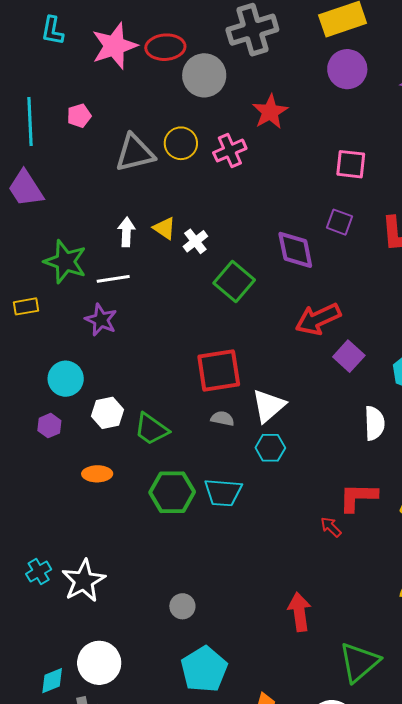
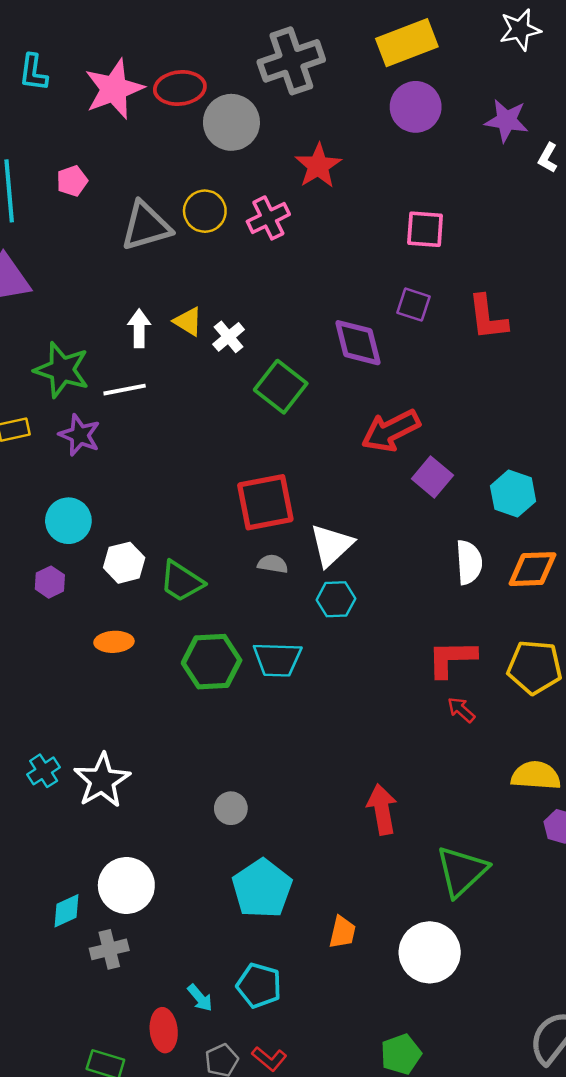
purple star: (101, 320) -> (80, 435), moved
red arrow: (331, 527) -> (461, 710), moved

